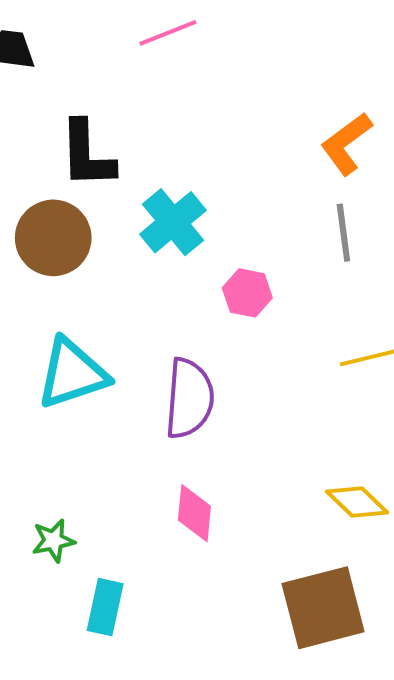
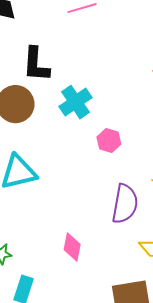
purple semicircle: (189, 398) -> (125, 204), moved

